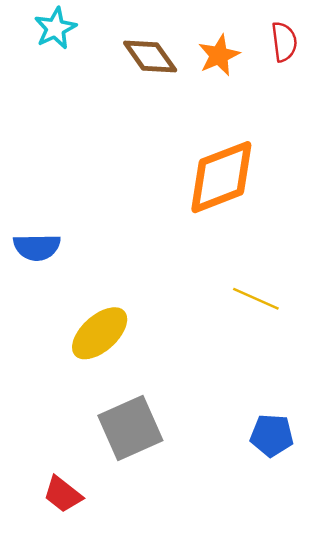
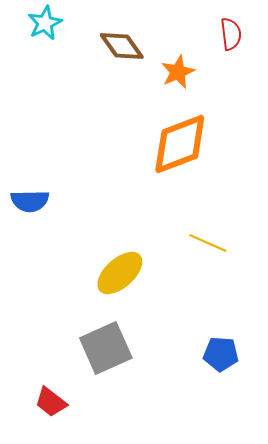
orange star: (219, 55) -> (178, 72), moved
yellow ellipse: (100, 333) -> (120, 273), moved

